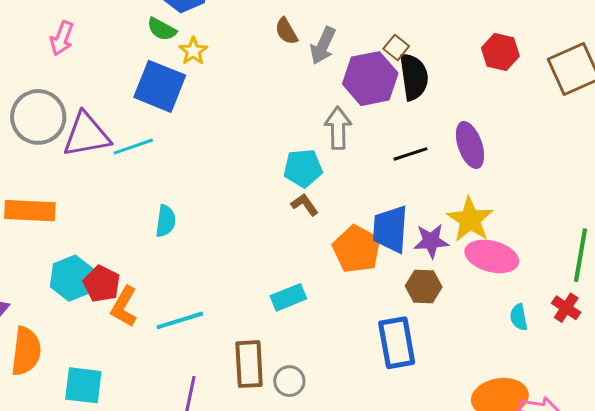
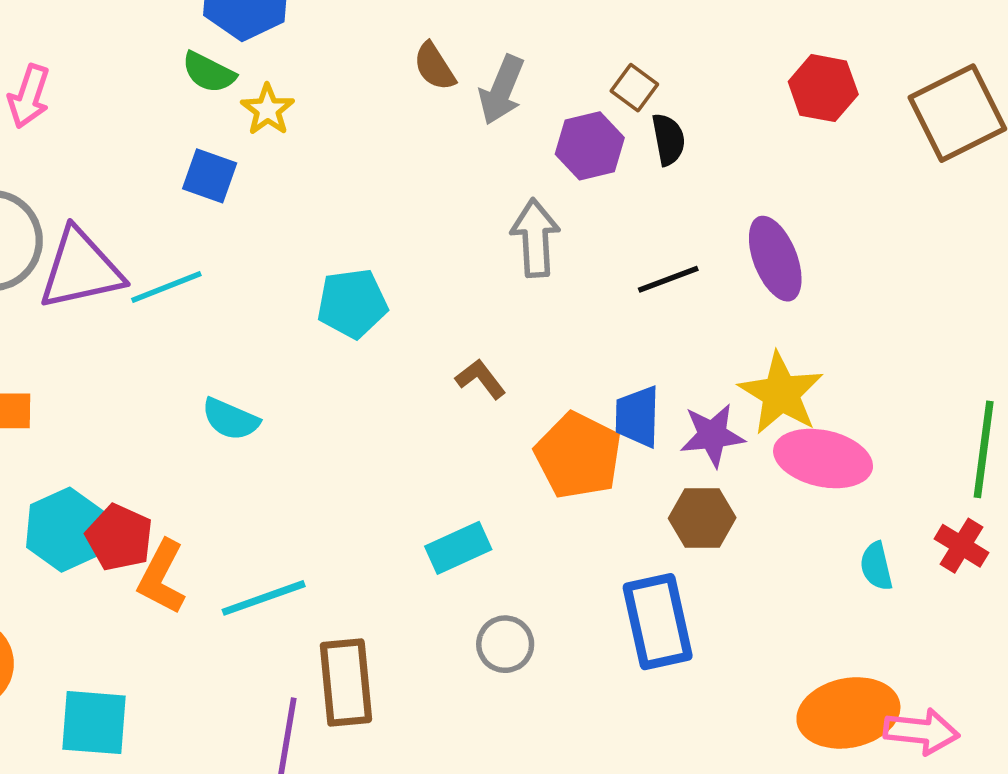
black semicircle: (414, 77) -> (668, 139), size x0.6
purple hexagon: (370, 79) -> (590, 146), size x0.7
blue square: (160, 86) -> (210, 176), size x0.6
cyan pentagon: (303, 168) -> (352, 303), moved
cyan semicircle: (166, 221) -> (230, 419), turned 108
blue trapezoid: (390, 229) -> (637, 417), size x0.7
brown rectangle: (249, 364) -> (346, 682), moved
gray circle: (289, 381) -> (505, 644), moved

